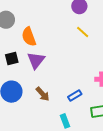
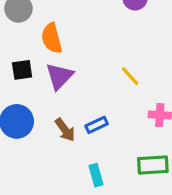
yellow line: (83, 32) -> (130, 76), moved
blue rectangle: (75, 95) -> (97, 125), moved

